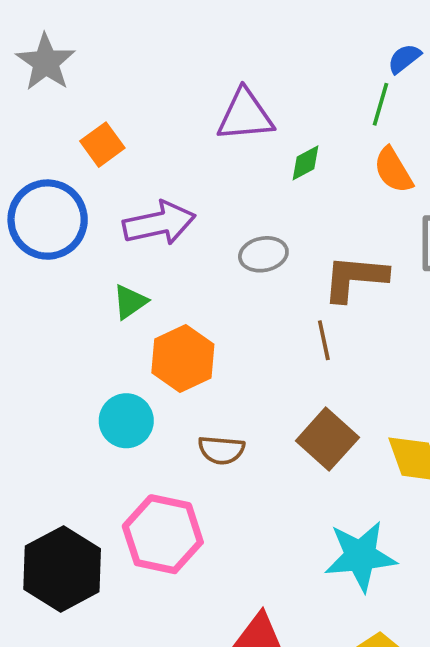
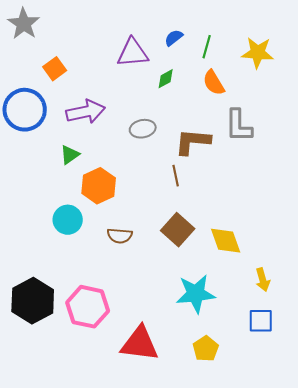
blue semicircle: (404, 59) -> (174, 38), moved
pink hexagon: (163, 534) -> (88, 307), moved

